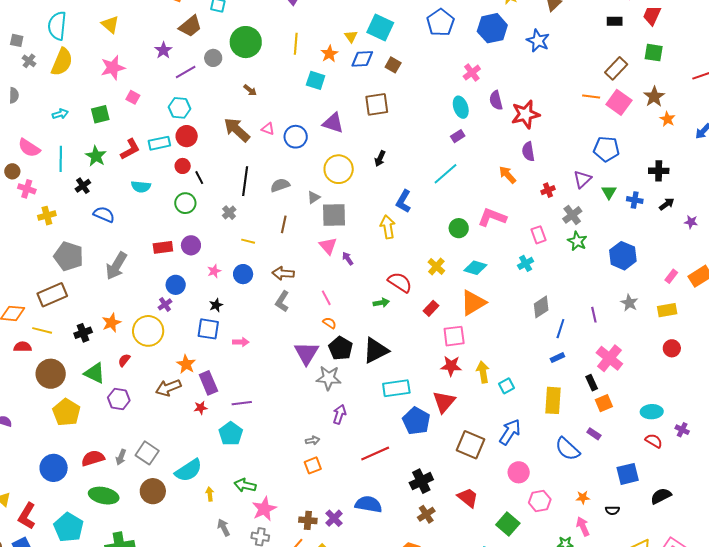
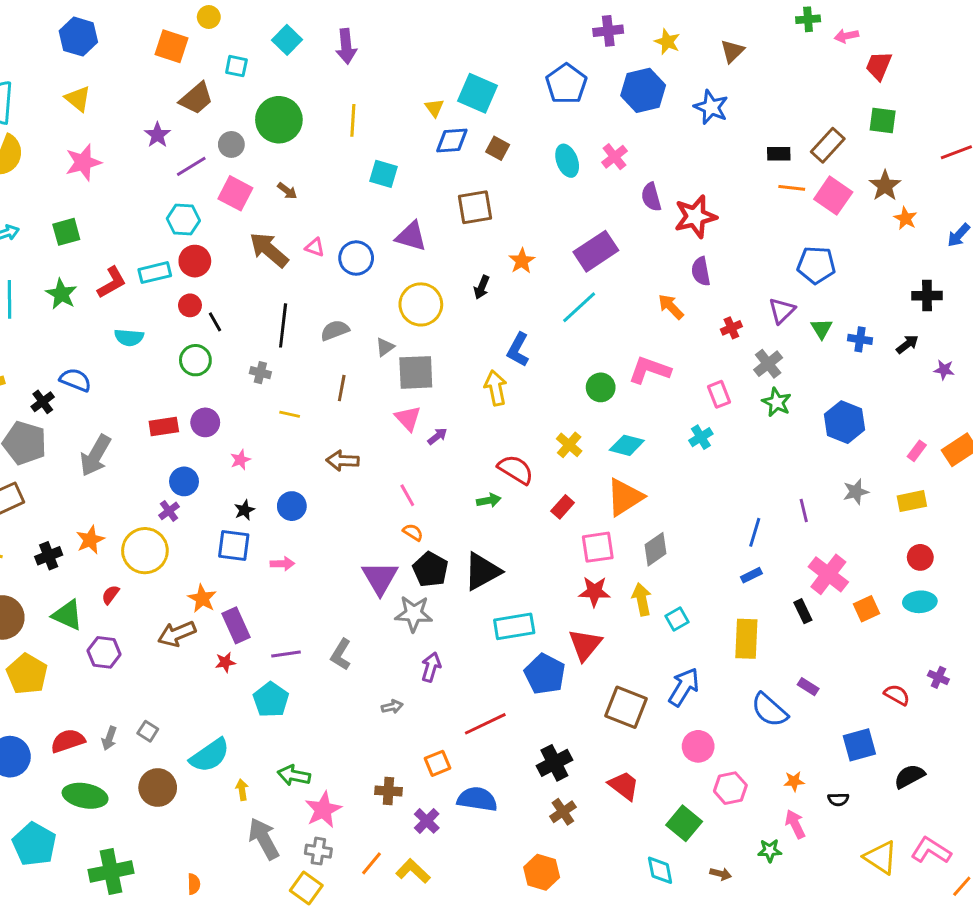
black rectangle: (615, 21) -> (779, 154), moved
orange star: (329, 54) -> (522, 261), moved
pink square: (133, 97) -> (235, 193), moved, size x1.6
cyan ellipse: (461, 107) -> (567, 161), moved
purple rectangle: (458, 136) -> (596, 251), size x2.0
black cross: (659, 171) -> (927, 296), moved
black cross: (83, 186) -> (43, 402), moved
gray cross: (229, 213) -> (260, 373), turned -32
purple arrow: (348, 259) -> (437, 436), turned 88
blue circle: (243, 274) -> (292, 506), moved
gray L-shape: (282, 301) -> (341, 654), moved
gray star: (629, 303) -> (856, 492), turned 30
gray diamond: (541, 307) -> (655, 549), moved
orange square: (604, 403) -> (867, 609), moved
cyan ellipse: (652, 412) -> (920, 602), moved
gray square: (147, 453) -> (148, 731), size x0.6
orange square: (313, 465) -> (438, 763), moved
brown cross: (308, 520) -> (388, 791), moved
gray arrow: (224, 528) -> (264, 839), size x1.6

